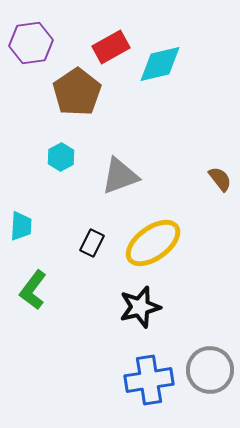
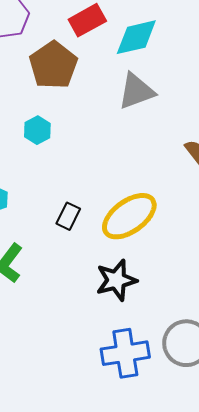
gray triangle: (120, 176) -> (136, 91), moved

